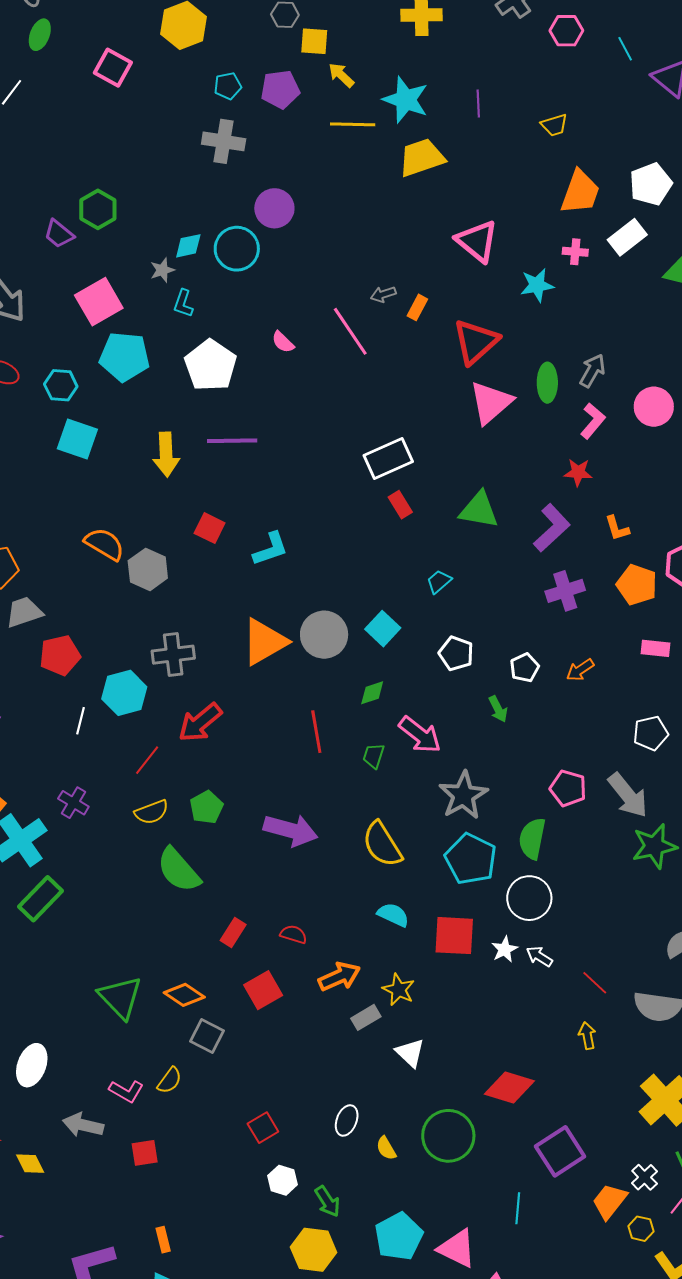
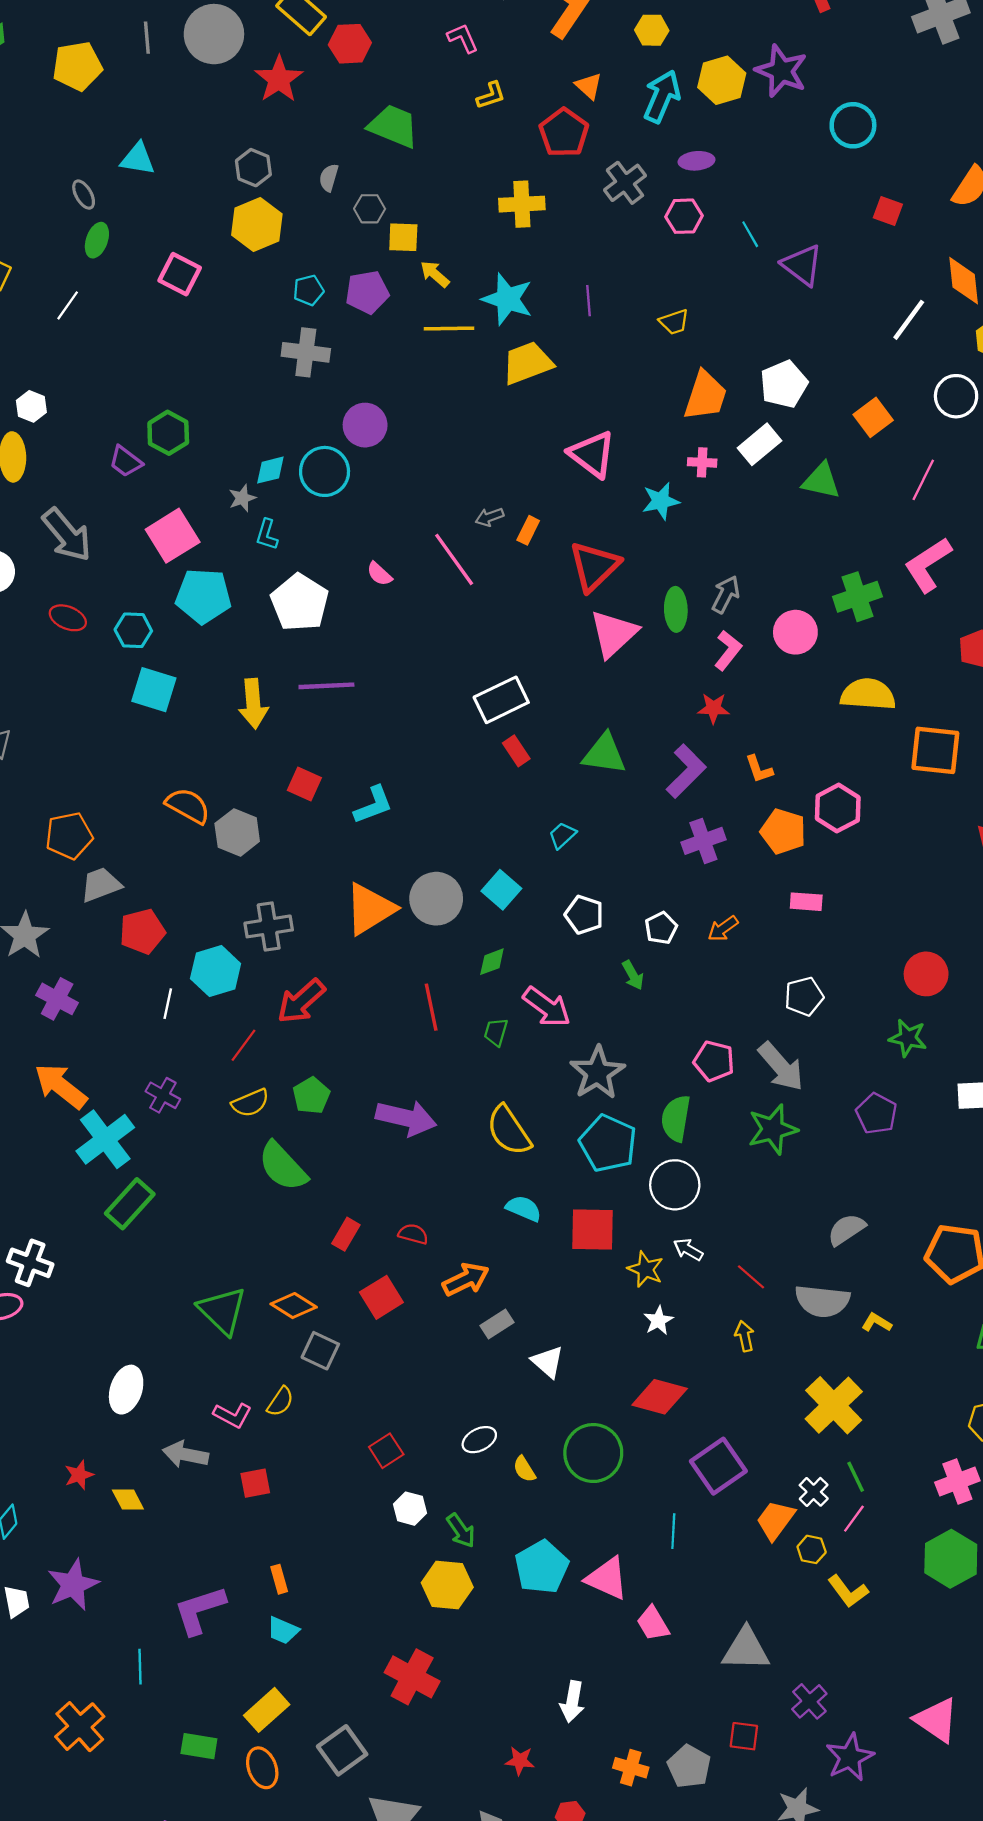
green star: (654, 846) -> (773, 1129), moved
white star: (505, 949) -> (658, 1321), moved
yellow star: (399, 990) -> (646, 1269), moved
white ellipse: (347, 1120) -> (479, 1440), turned 44

